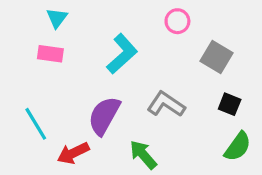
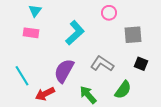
gray square: (217, 57) -> (133, 35), turned -36
green semicircle: (238, 147) -> (123, 90), moved

